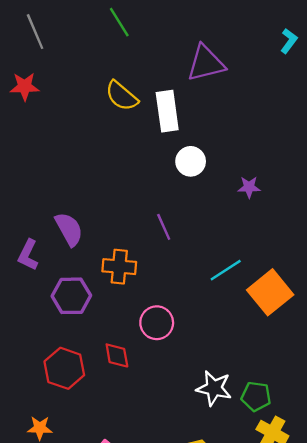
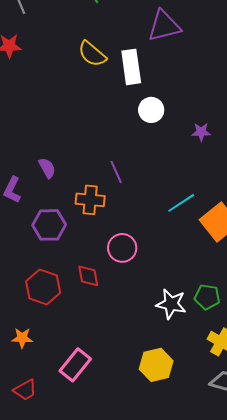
purple line: (164, 227) -> (116, 172), moved
purple semicircle: (69, 229) -> (47, 168), size x0.7
green pentagon: (256, 396) -> (207, 297), moved

